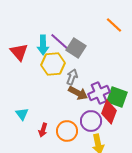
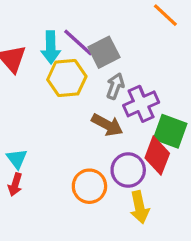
gray square: (76, 48) -> (104, 52), turned 30
gray arrow: (72, 77) -> (115, 86), moved
purple cross: (99, 93) -> (141, 104), moved
red arrow: (43, 130) -> (15, 185), moved

